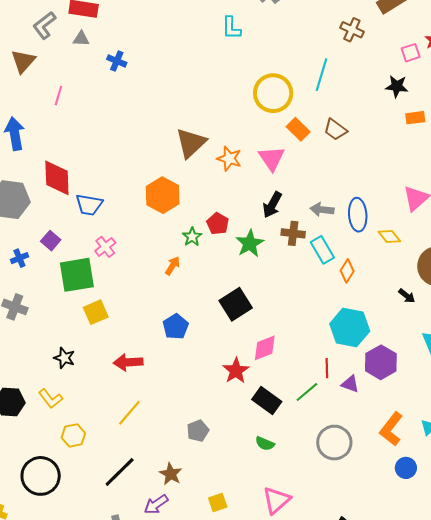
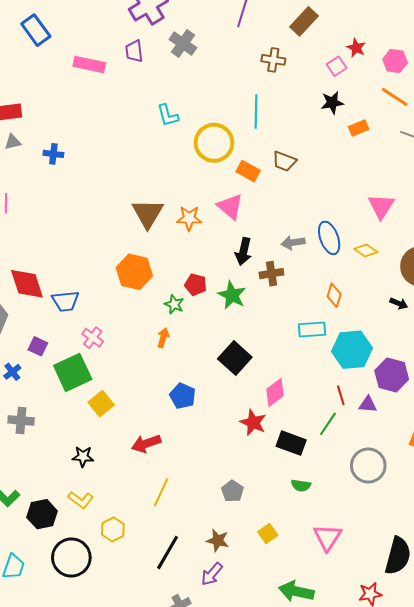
cyan L-shape: (231, 28) -> (168, 115), moved
cyan rectangle: (322, 250) -> (312, 329), moved, turned -48
black circle: (41, 476) -> (71, 557), moved
yellow square: (218, 502) -> (268, 534), moved

